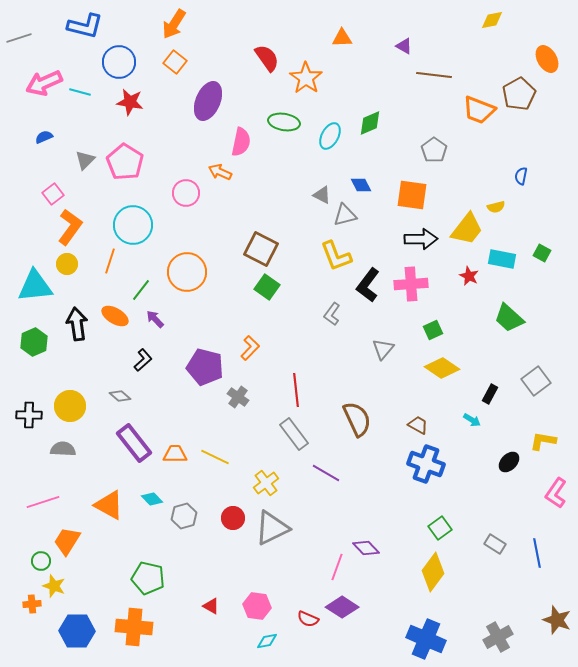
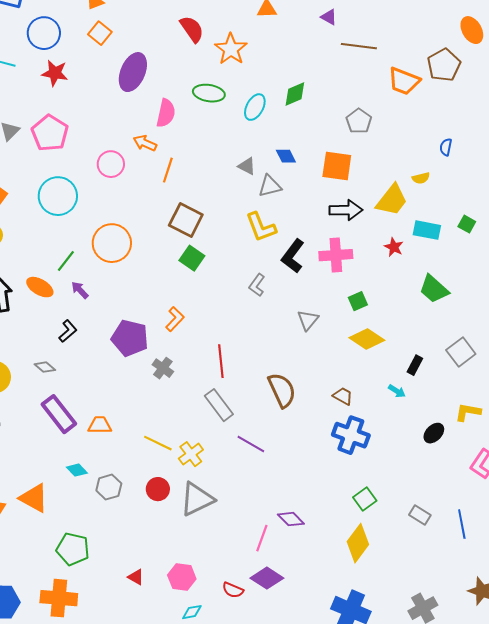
orange line: (110, 261) -> (168, 170), moved
yellow line: (215, 457) -> (158, 443), moved
orange triangle: (109, 505) -> (34, 498), moved

